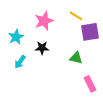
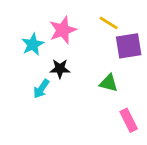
cyan star: (16, 37) -> (33, 44), moved
cyan arrow: (20, 62) -> (41, 89), moved

